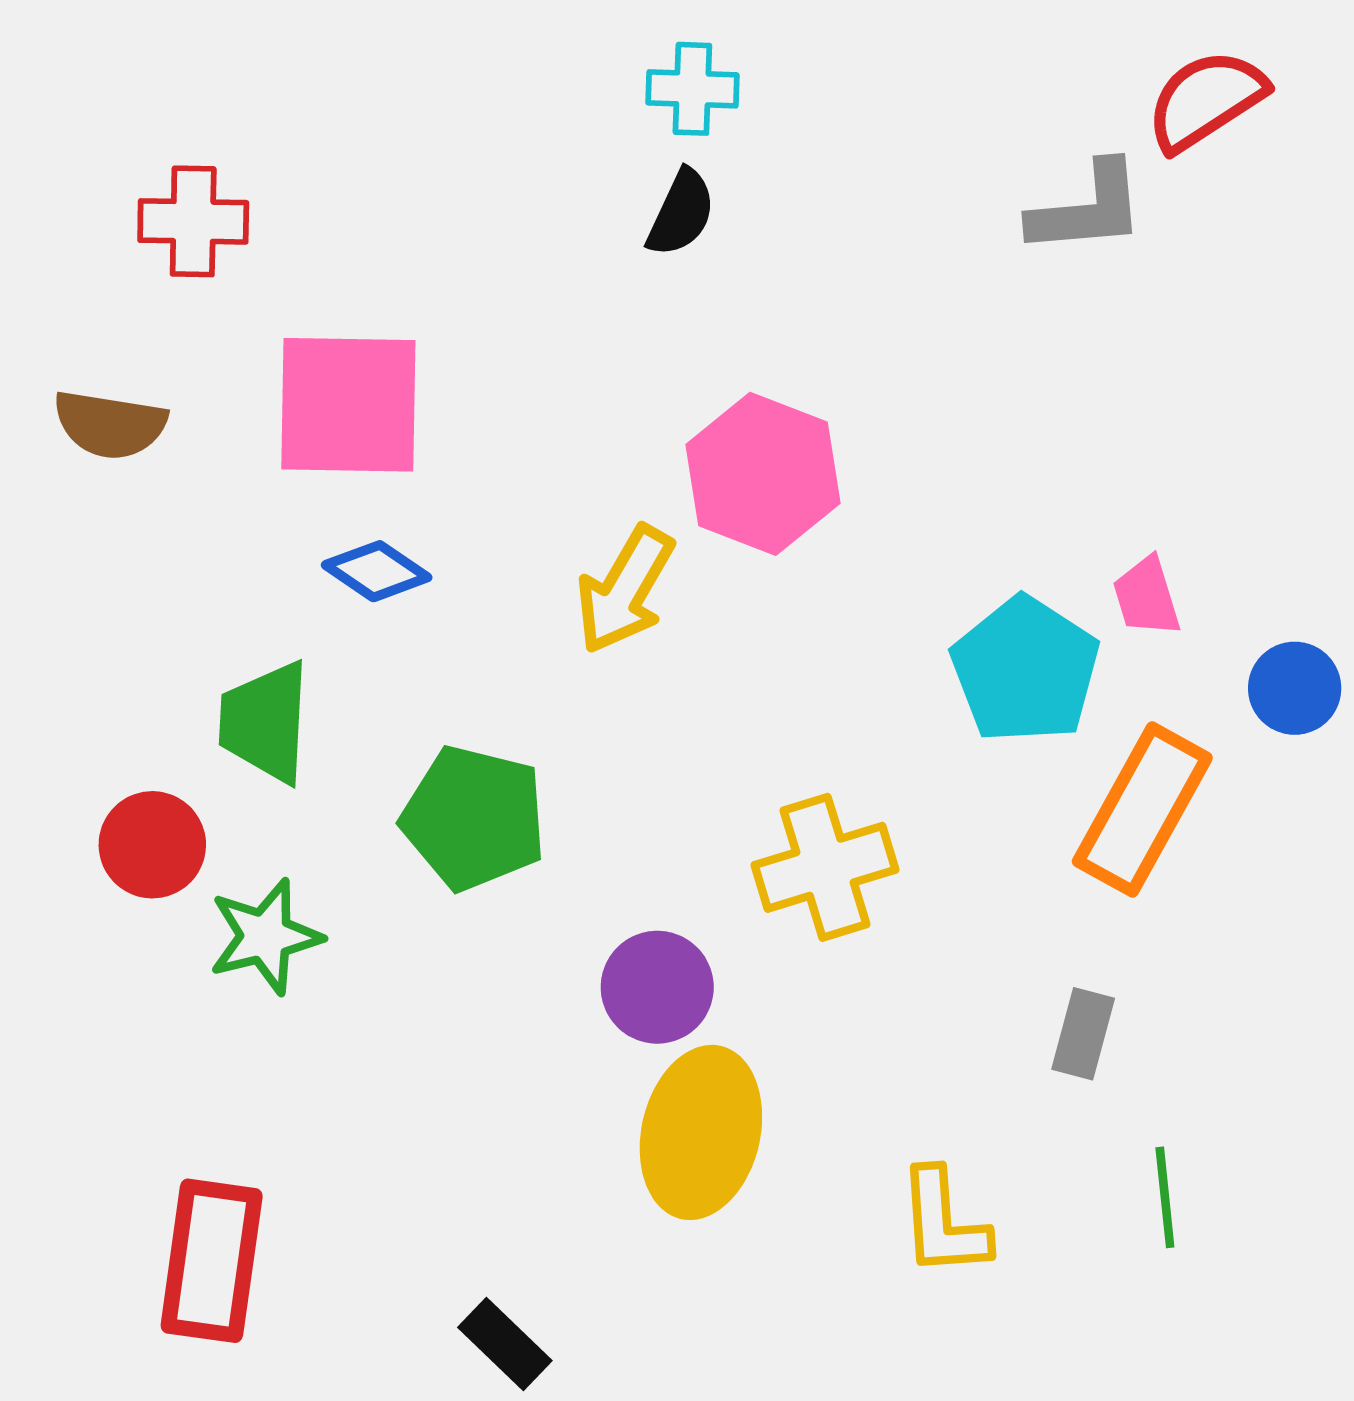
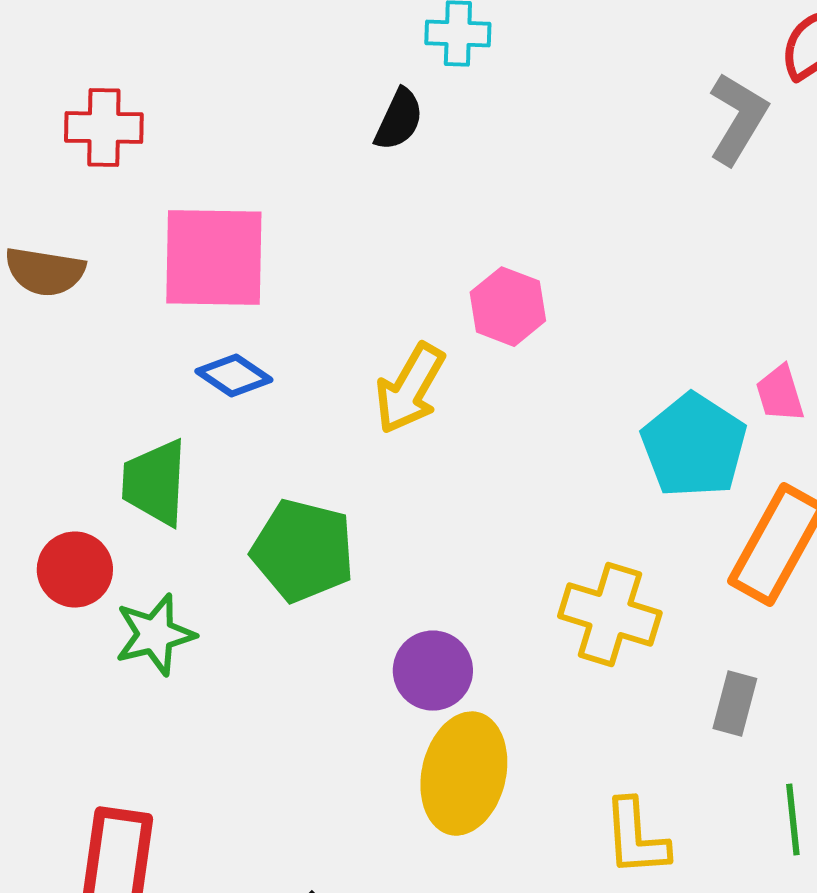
gray L-shape: (1087, 209) -> (738, 119), turned -54
black semicircle: (681, 213) -> (399, 120), moved
pink hexagon: (763, 474) -> (508, 307), size x0.7
yellow cross: (825, 867) -> (610, 615), moved, turned 34

